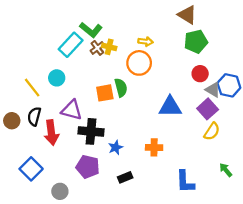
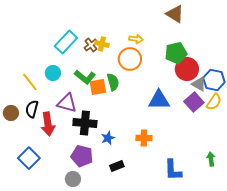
green L-shape: (91, 30) -> (85, 77), moved
green pentagon: (196, 42) -> (176, 53), moved
red circle: (200, 74) -> (187, 69), size x1.5
yellow semicircle: (212, 131) -> (214, 102), moved
green arrow: (226, 170) -> (211, 159), turned 32
gray circle: (60, 191) -> (73, 179), moved

